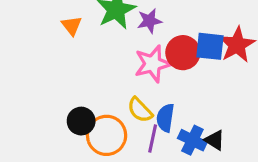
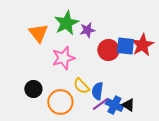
orange triangle: (72, 26) -> (38, 33), size x1.5
pink star: (153, 64) -> (63, 58), moved
black circle: (81, 121) -> (33, 89), moved
purple line: (153, 139) -> (100, 104), moved, turned 42

